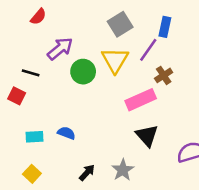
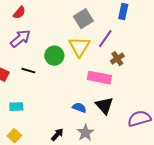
blue rectangle: (165, 27) -> (123, 12), moved
purple arrow: (60, 49) -> (20, 39), moved
black line: (31, 73) -> (28, 71), moved
pink rectangle: (141, 100) -> (99, 78), turned 35
blue semicircle: (66, 133) -> (79, 108), moved

